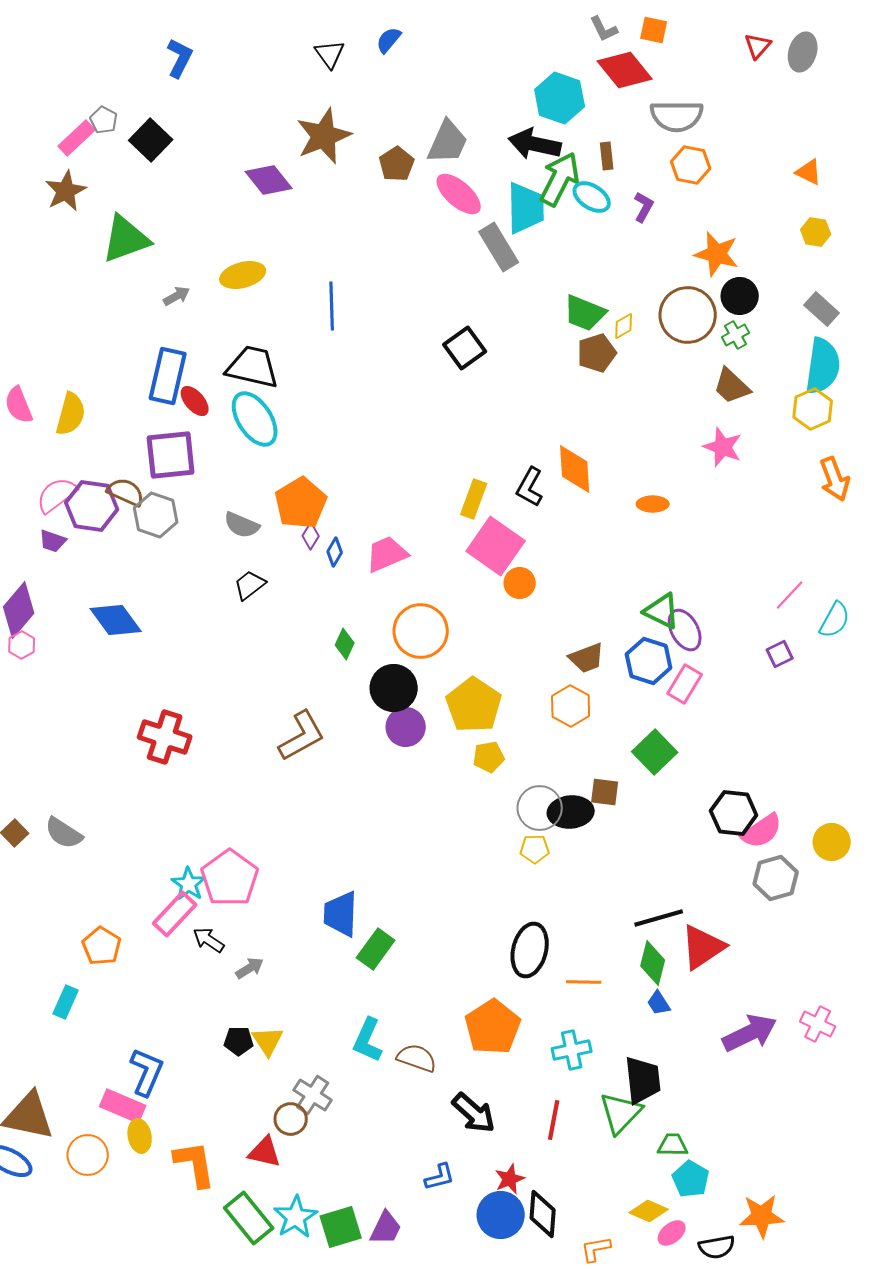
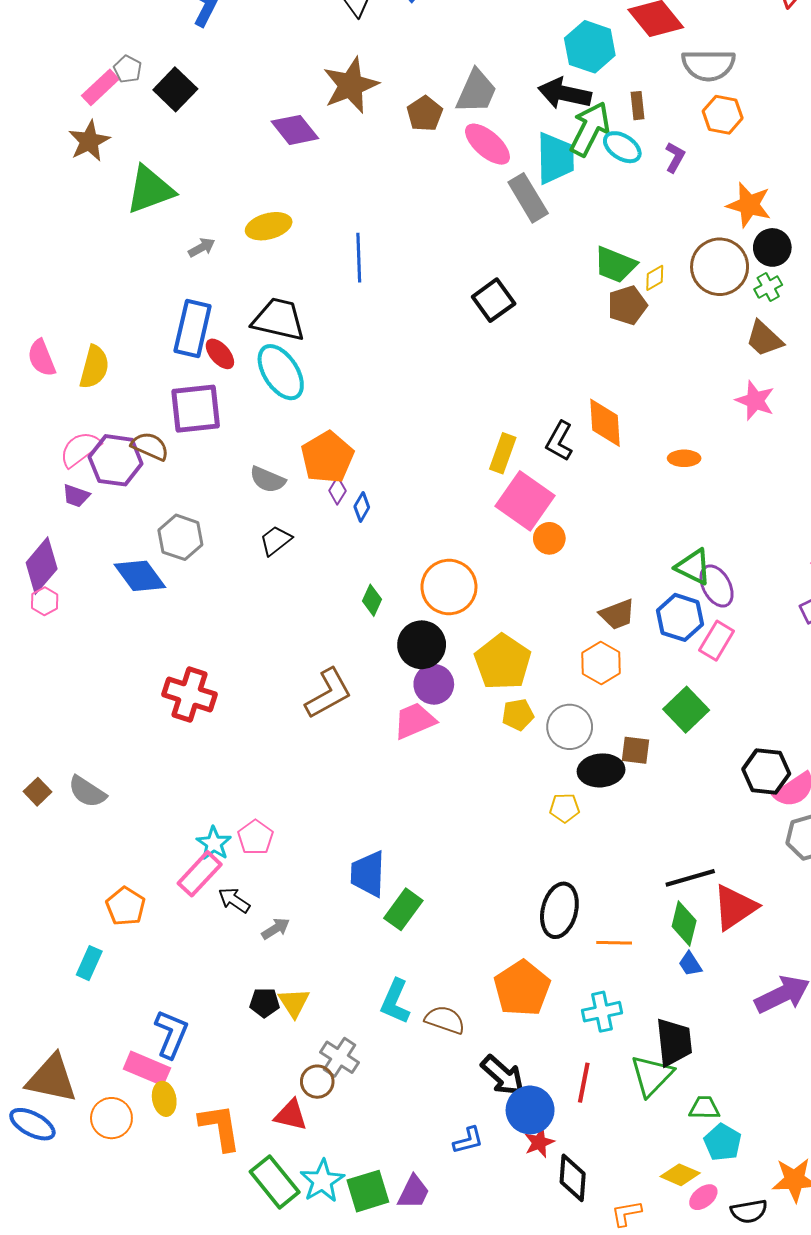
gray hexagon: (156, 515) -> (180, 537), moved
pink trapezoid: (387, 554) -> (415, 721), moved
gray circle: (540, 808) -> (570, 727), moved
pink pentagon: (230, 878) -> (255, 837), size x0.6
blue circle: (501, 1215) -> (530, 1110), moved

